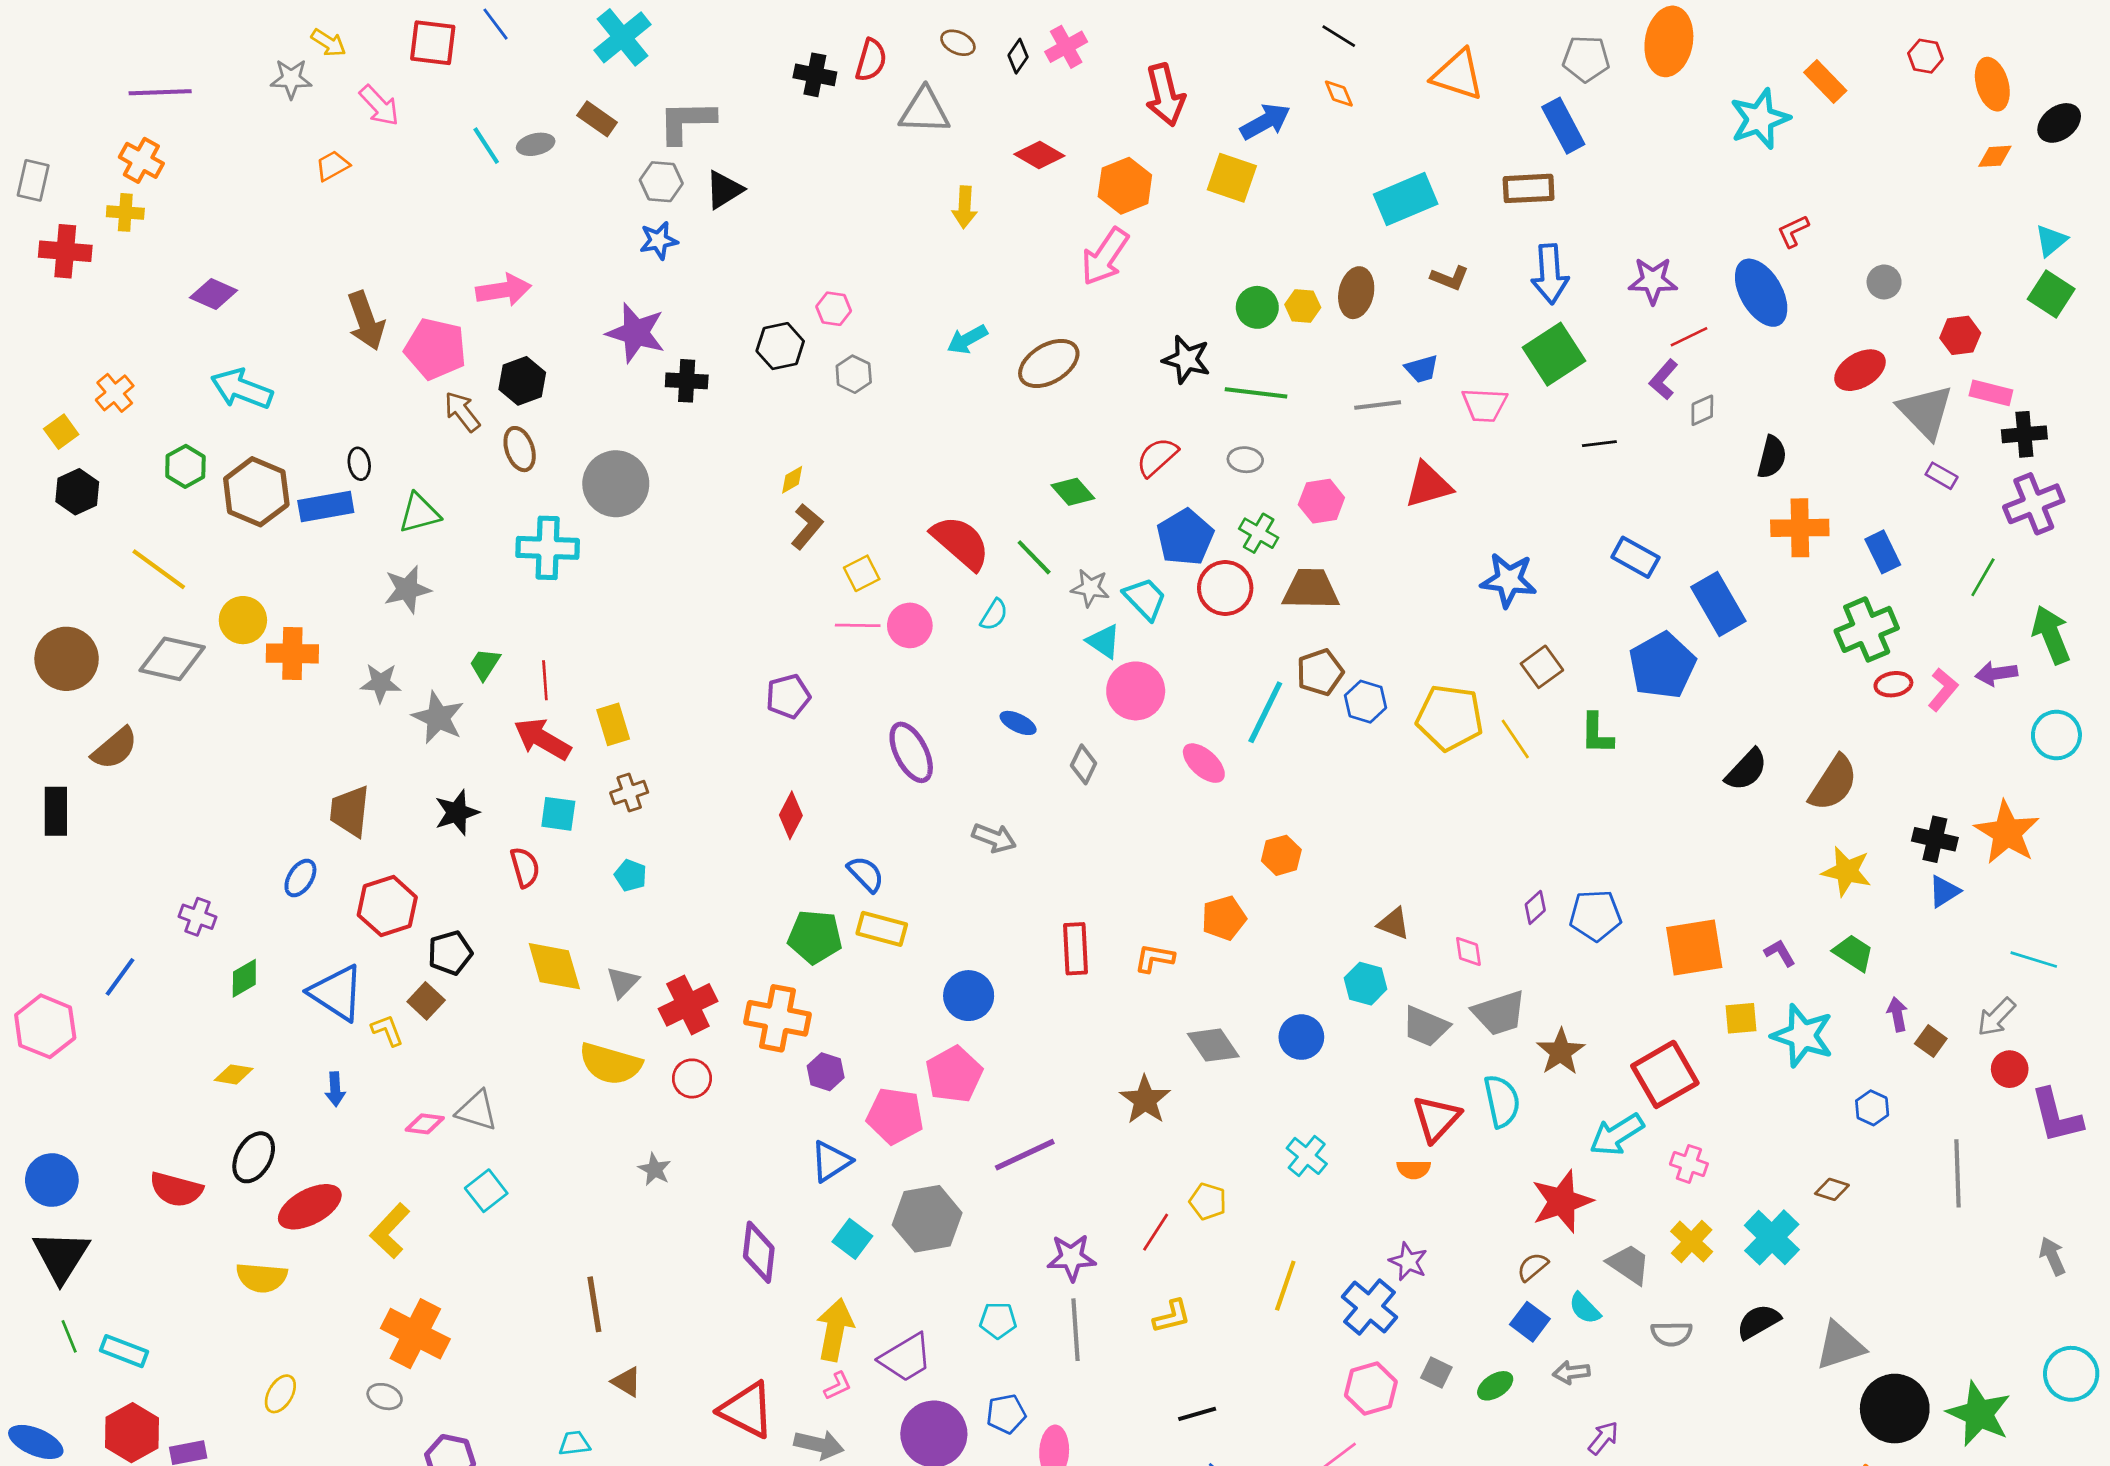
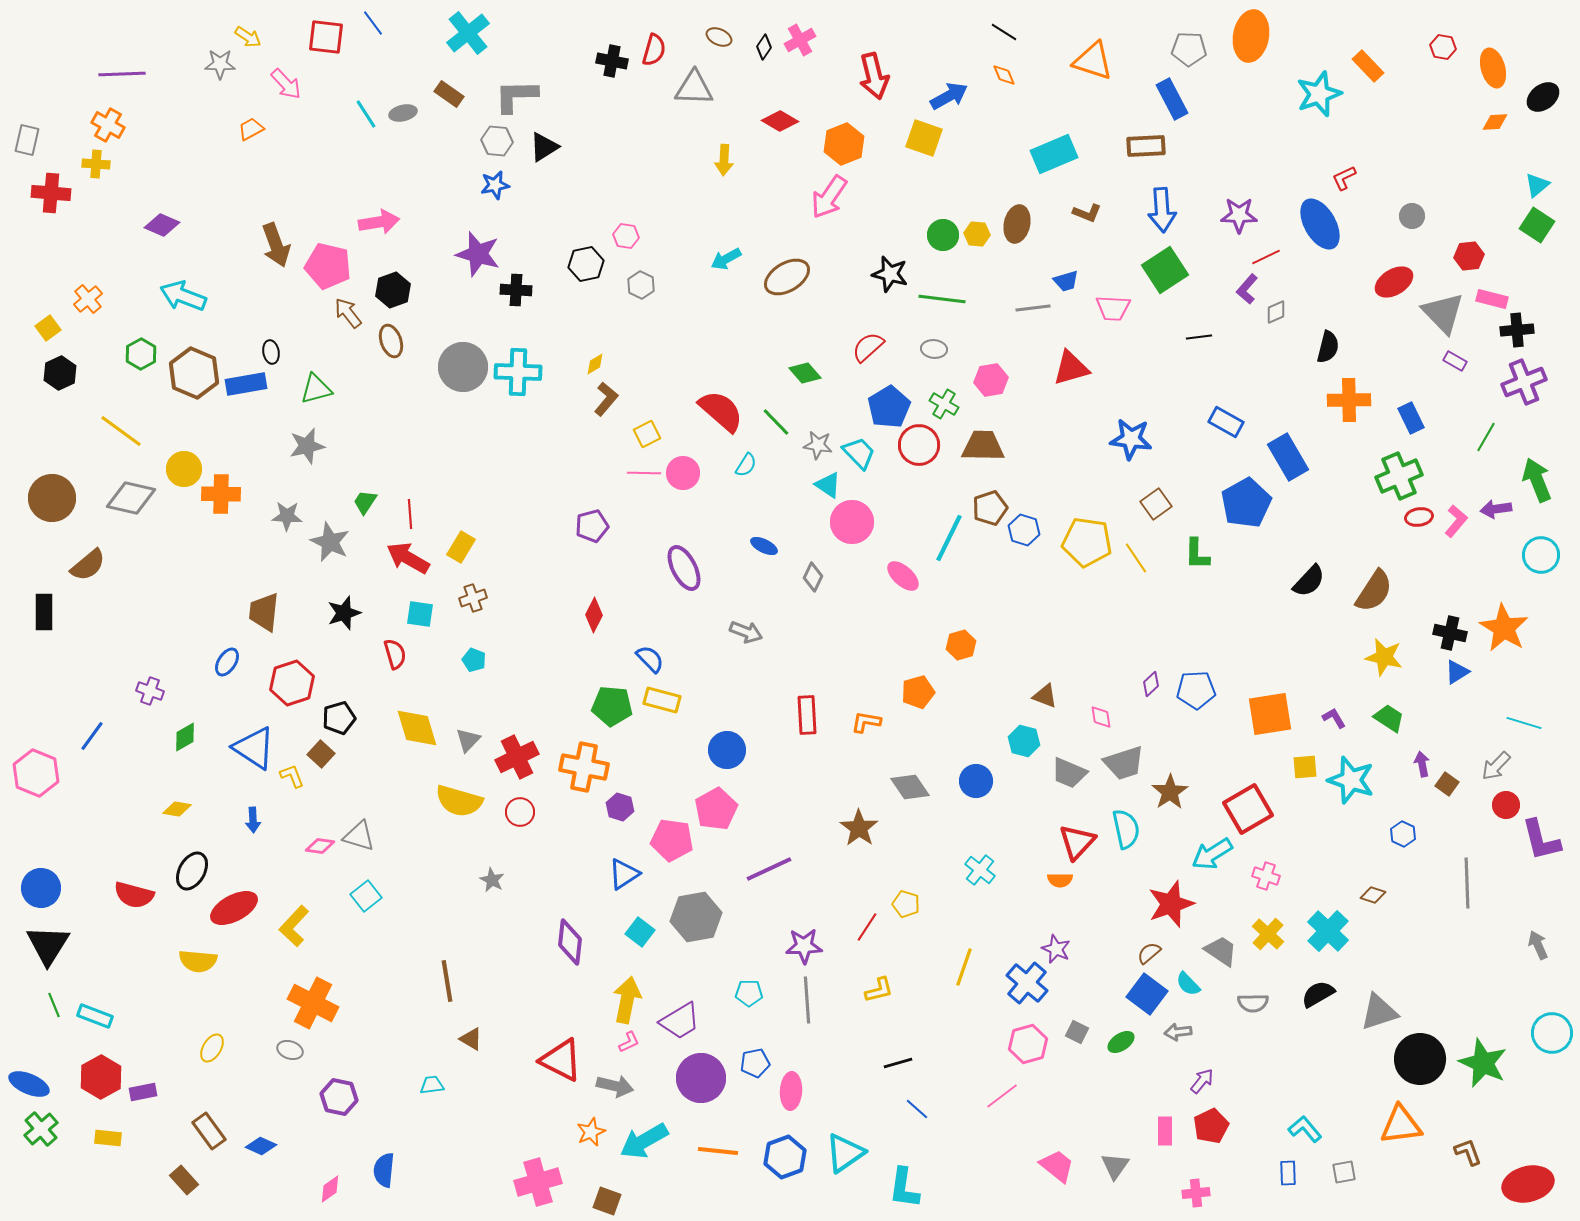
cyan cross: (548, 548) -> (518, 372), moved
yellow rectangle: (613, 724) -> (461, 547), turned 48
blue square: (1530, 1322) -> (1147, 994), size x1.4

